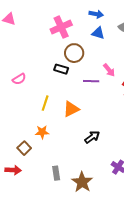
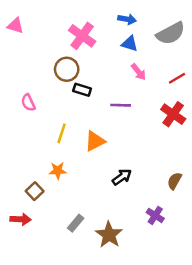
pink cross: (61, 27) -> (82, 36), turned -30
brown circle: (74, 53) -> (67, 69), moved
pink arrow: (109, 70) -> (139, 72), moved
pink semicircle: (19, 79) -> (28, 103), turned 96
gray rectangle: (56, 173) -> (76, 223), turned 48

